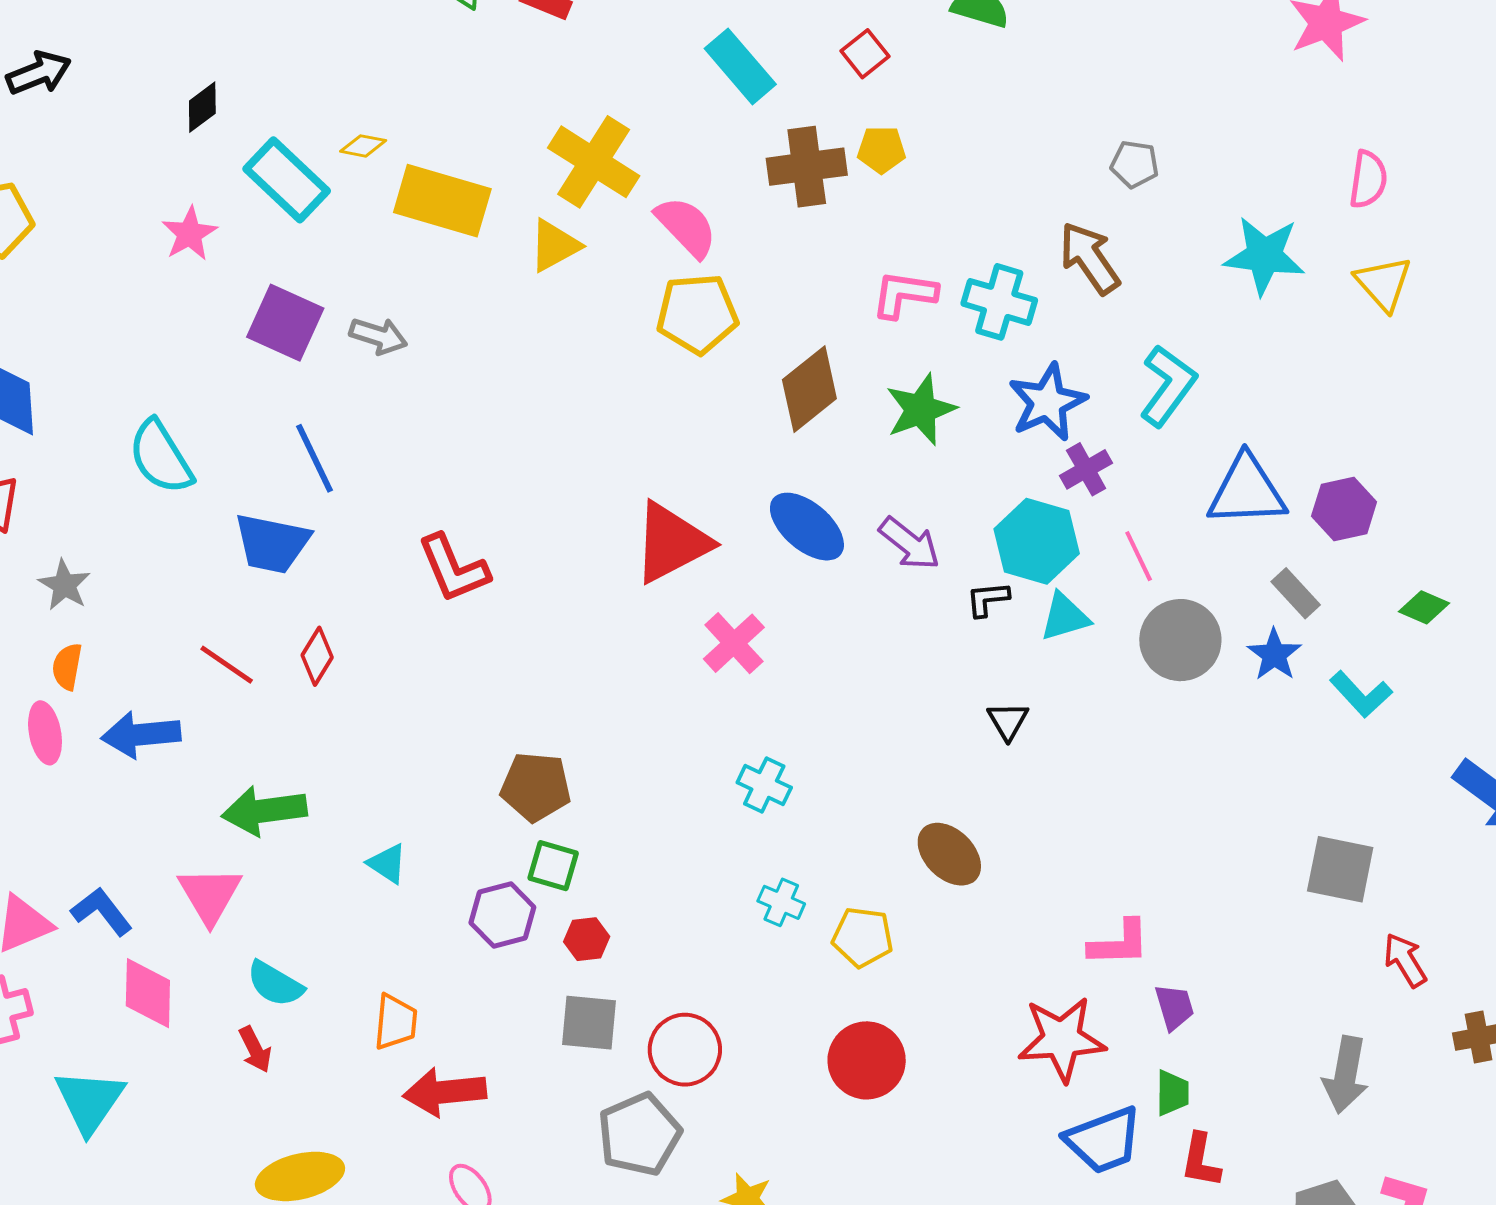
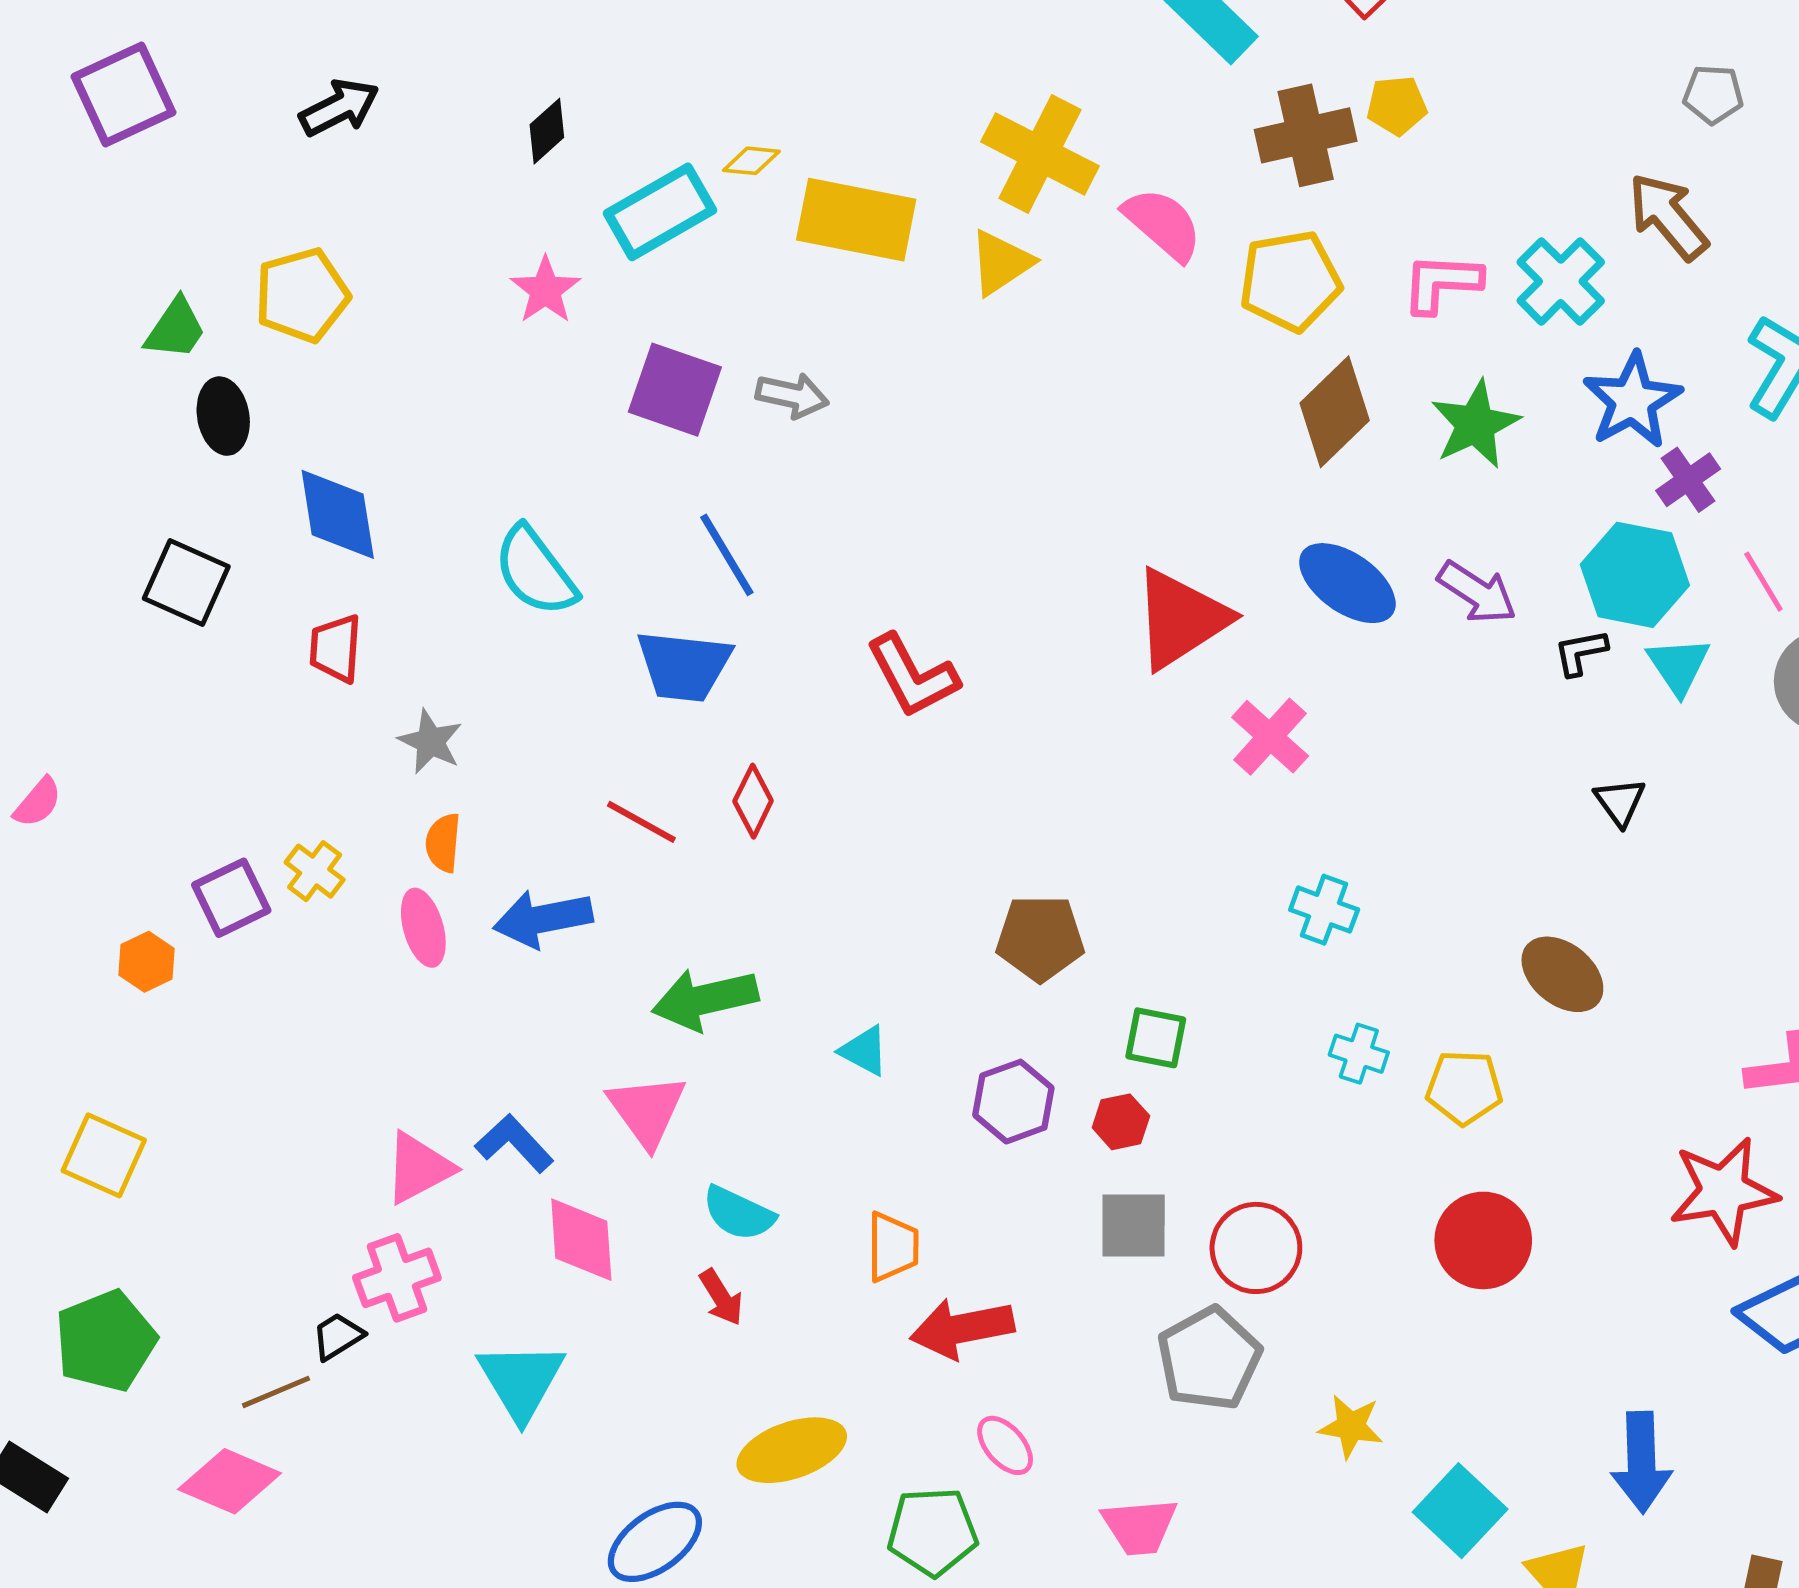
cyan rectangle: (287, 180) -> (660, 212), turned -68
cyan cross: (999, 302) -> (1561, 281), turned 34
yellow pentagon: (697, 314) -> (1290, 281), moved
cyan triangle: (1065, 617) -> (1679, 666), turned -42
green square: (553, 866) -> (1156, 1038), moved

